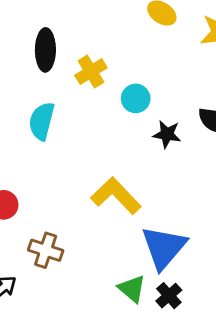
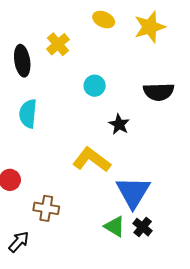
yellow cross: (91, 72) -> (58, 44), moved
black star: (167, 134) -> (119, 124), moved, turned 30

